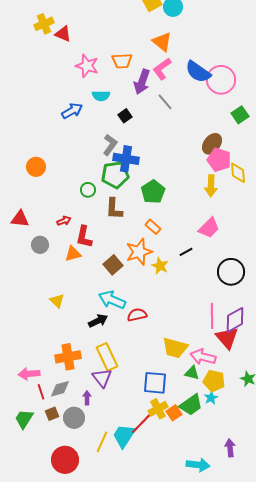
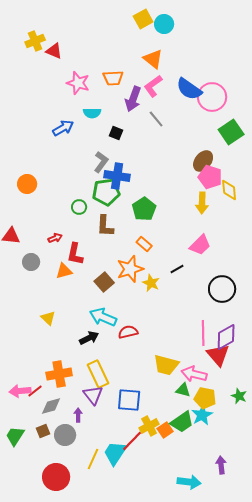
green square: (240, 115) -> (231, 132), size x1.4
black square: (125, 116) -> (116, 133), turned -32
blue square: (155, 383) -> (129, 400), moved
red line: (41, 392) -> (35, 391), moved, turned 70
cyan star: (211, 398) -> (202, 415), size x1.5

